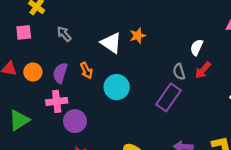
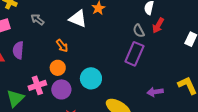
orange circle: (33, 72) -> (58, 68), moved
purple semicircle: (60, 73) -> (18, 50), moved
cyan circle: (117, 87) -> (91, 78), moved
pink cross: (57, 101) -> (37, 85), moved

